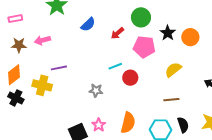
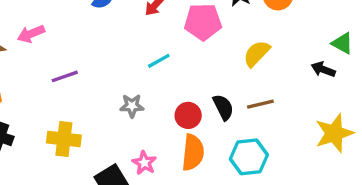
red circle: (130, 78) -> (188, 115), moved
yellow cross: (42, 85) -> (64, 139), moved
black semicircle: (183, 125) -> (223, 107), moved

